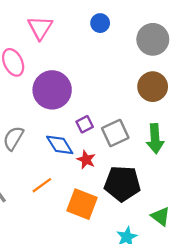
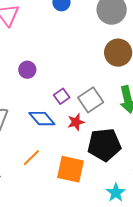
purple circle: (52, 90) -> (27, 70), size x0.5
red star: (86, 160) -> (76, 122), moved, turned -30

